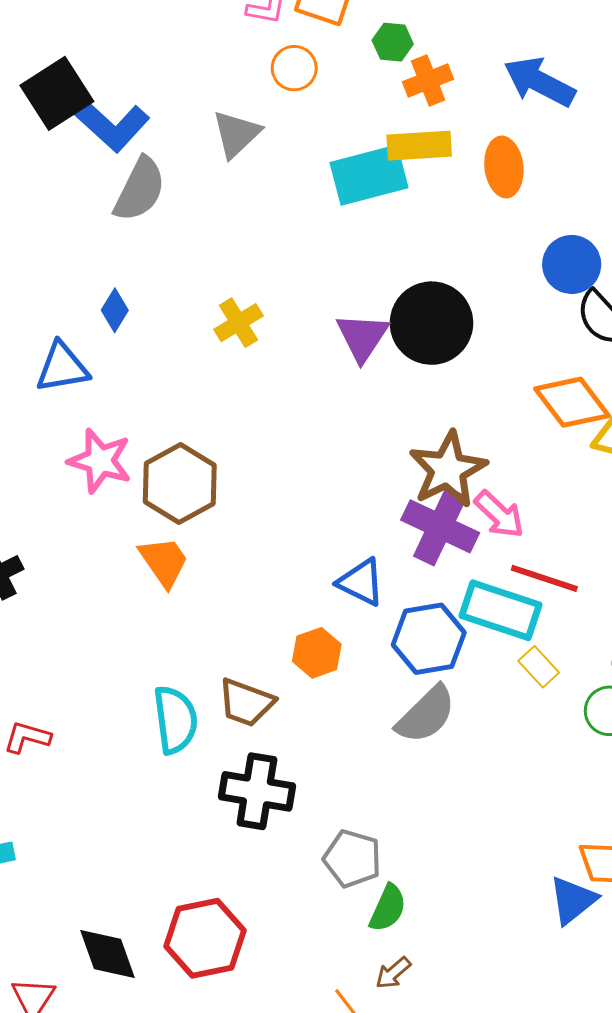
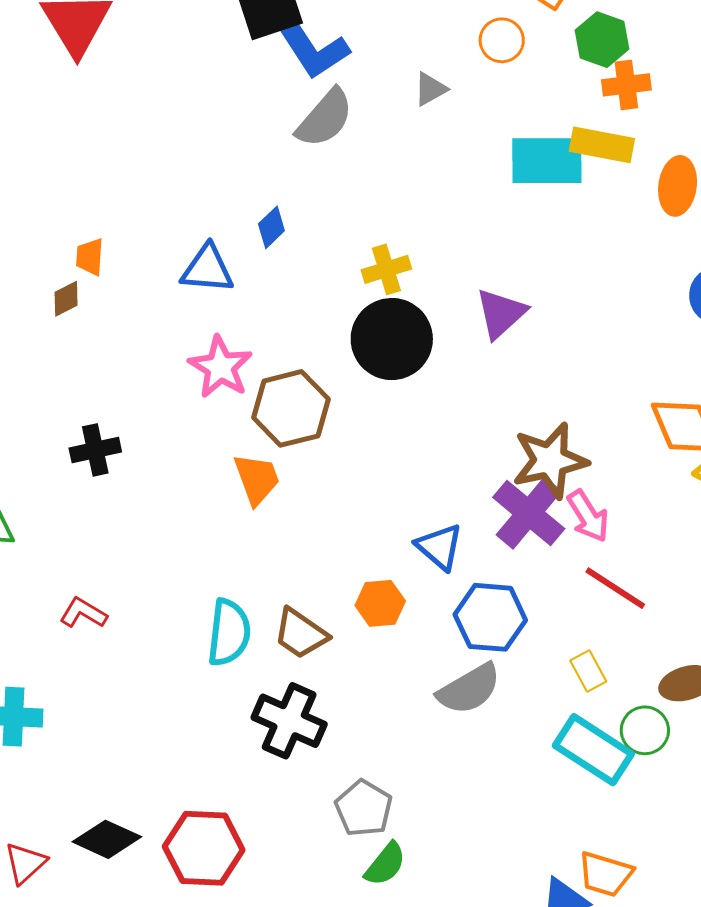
green hexagon: (393, 42) -> (602, 40), size x1.4
gray triangle: (236, 134) -> (430, 89), size x0.7
black circle: (431, 323) -> (392, 339), moved
cyan rectangle: (500, 610) -> (593, 750), moved
black diamond: (108, 954) -> (107, 839), turned -60

